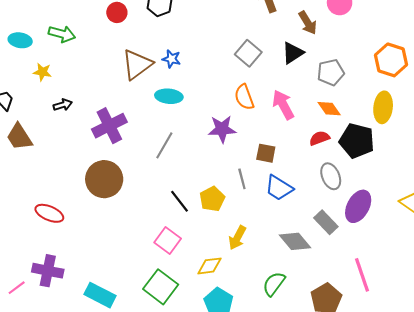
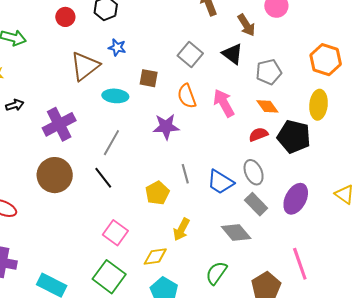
black triangle: (293, 53) -> (232, 54), turned -50
blue star: (171, 59) -> (117, 47), moved
brown square: (266, 153) -> (149, 78), moved
gray ellipse: (331, 176) -> (254, 172), moved
black line: (180, 201) -> (103, 178), moved
gray rectangle: (326, 222) -> (256, 204), moved

